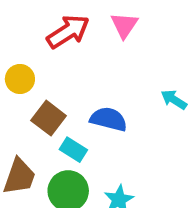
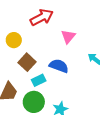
pink triangle: (124, 25) -> (68, 37), moved
cyan rectangle: (73, 150) -> (39, 80), turned -64

